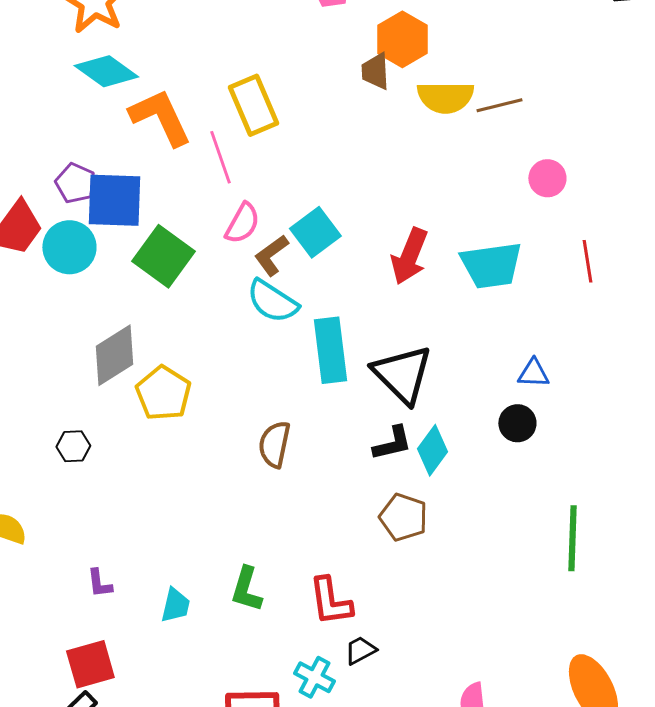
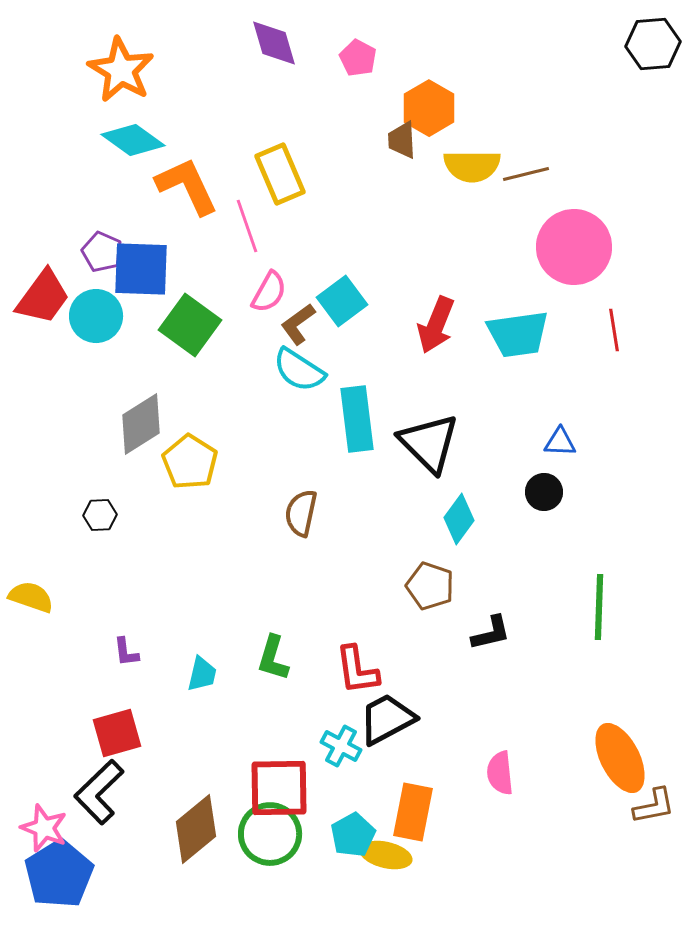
pink circle: (547, 178) -> (574, 247), size x2.0
black L-shape: (392, 443) -> (491, 633), moved
black trapezoid: (360, 650) -> (387, 719), size x1.8

